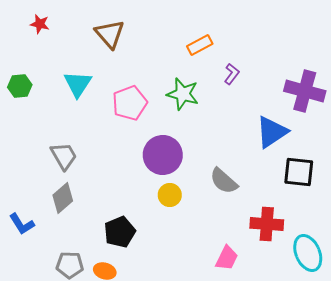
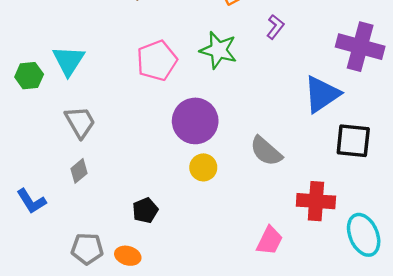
cyan triangle: (78, 84) -> (69, 61), moved
green hexagon: (20, 86) -> (29, 76), moved
gray diamond: (63, 198) -> (79, 171), size x0.7
black pentagon: (120, 232) -> (145, 210), size x0.7

